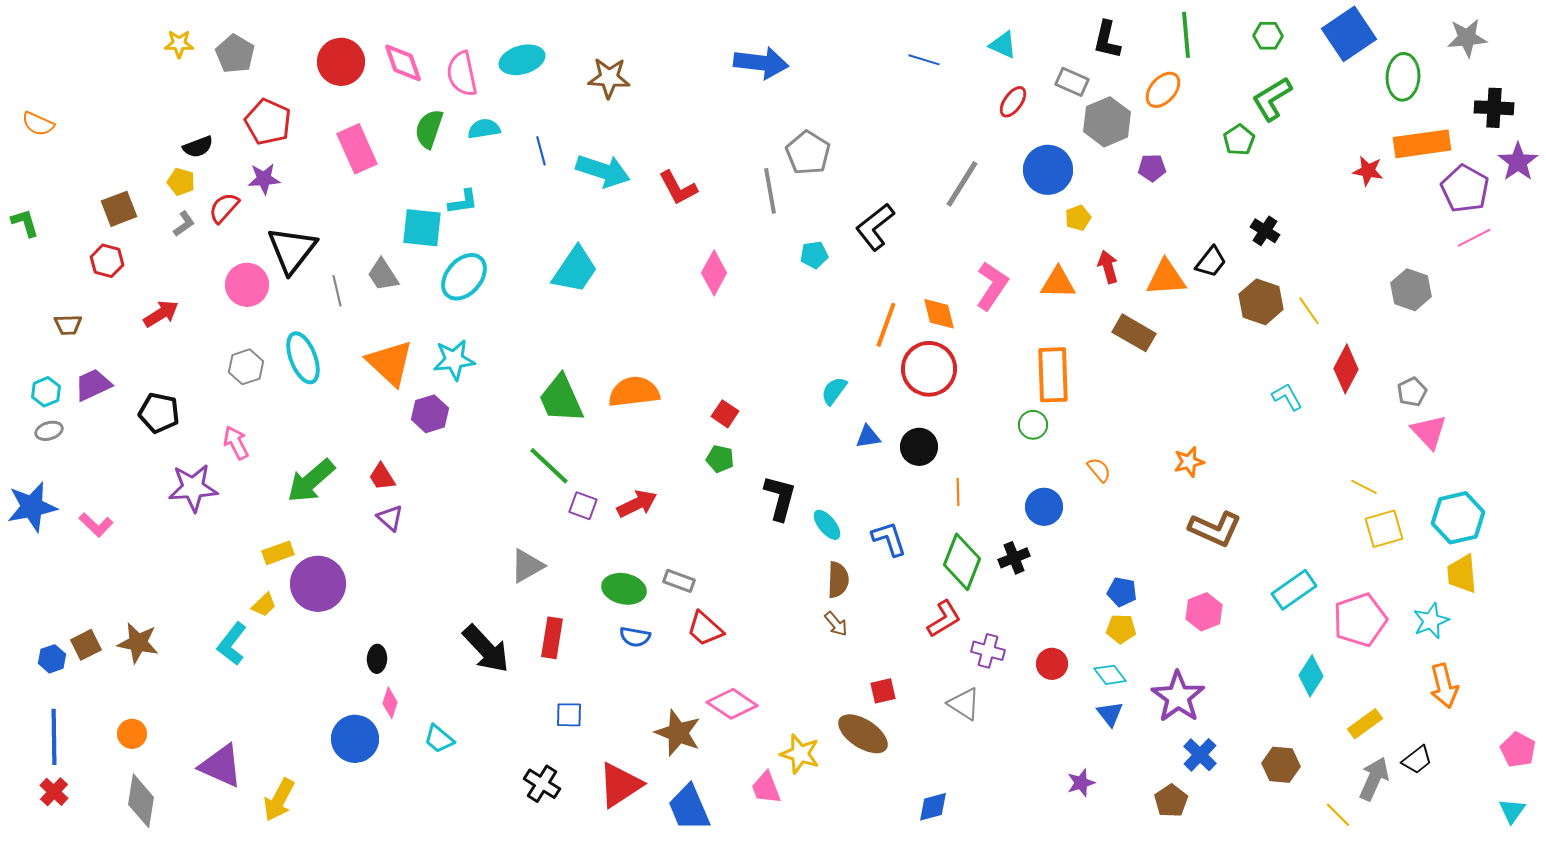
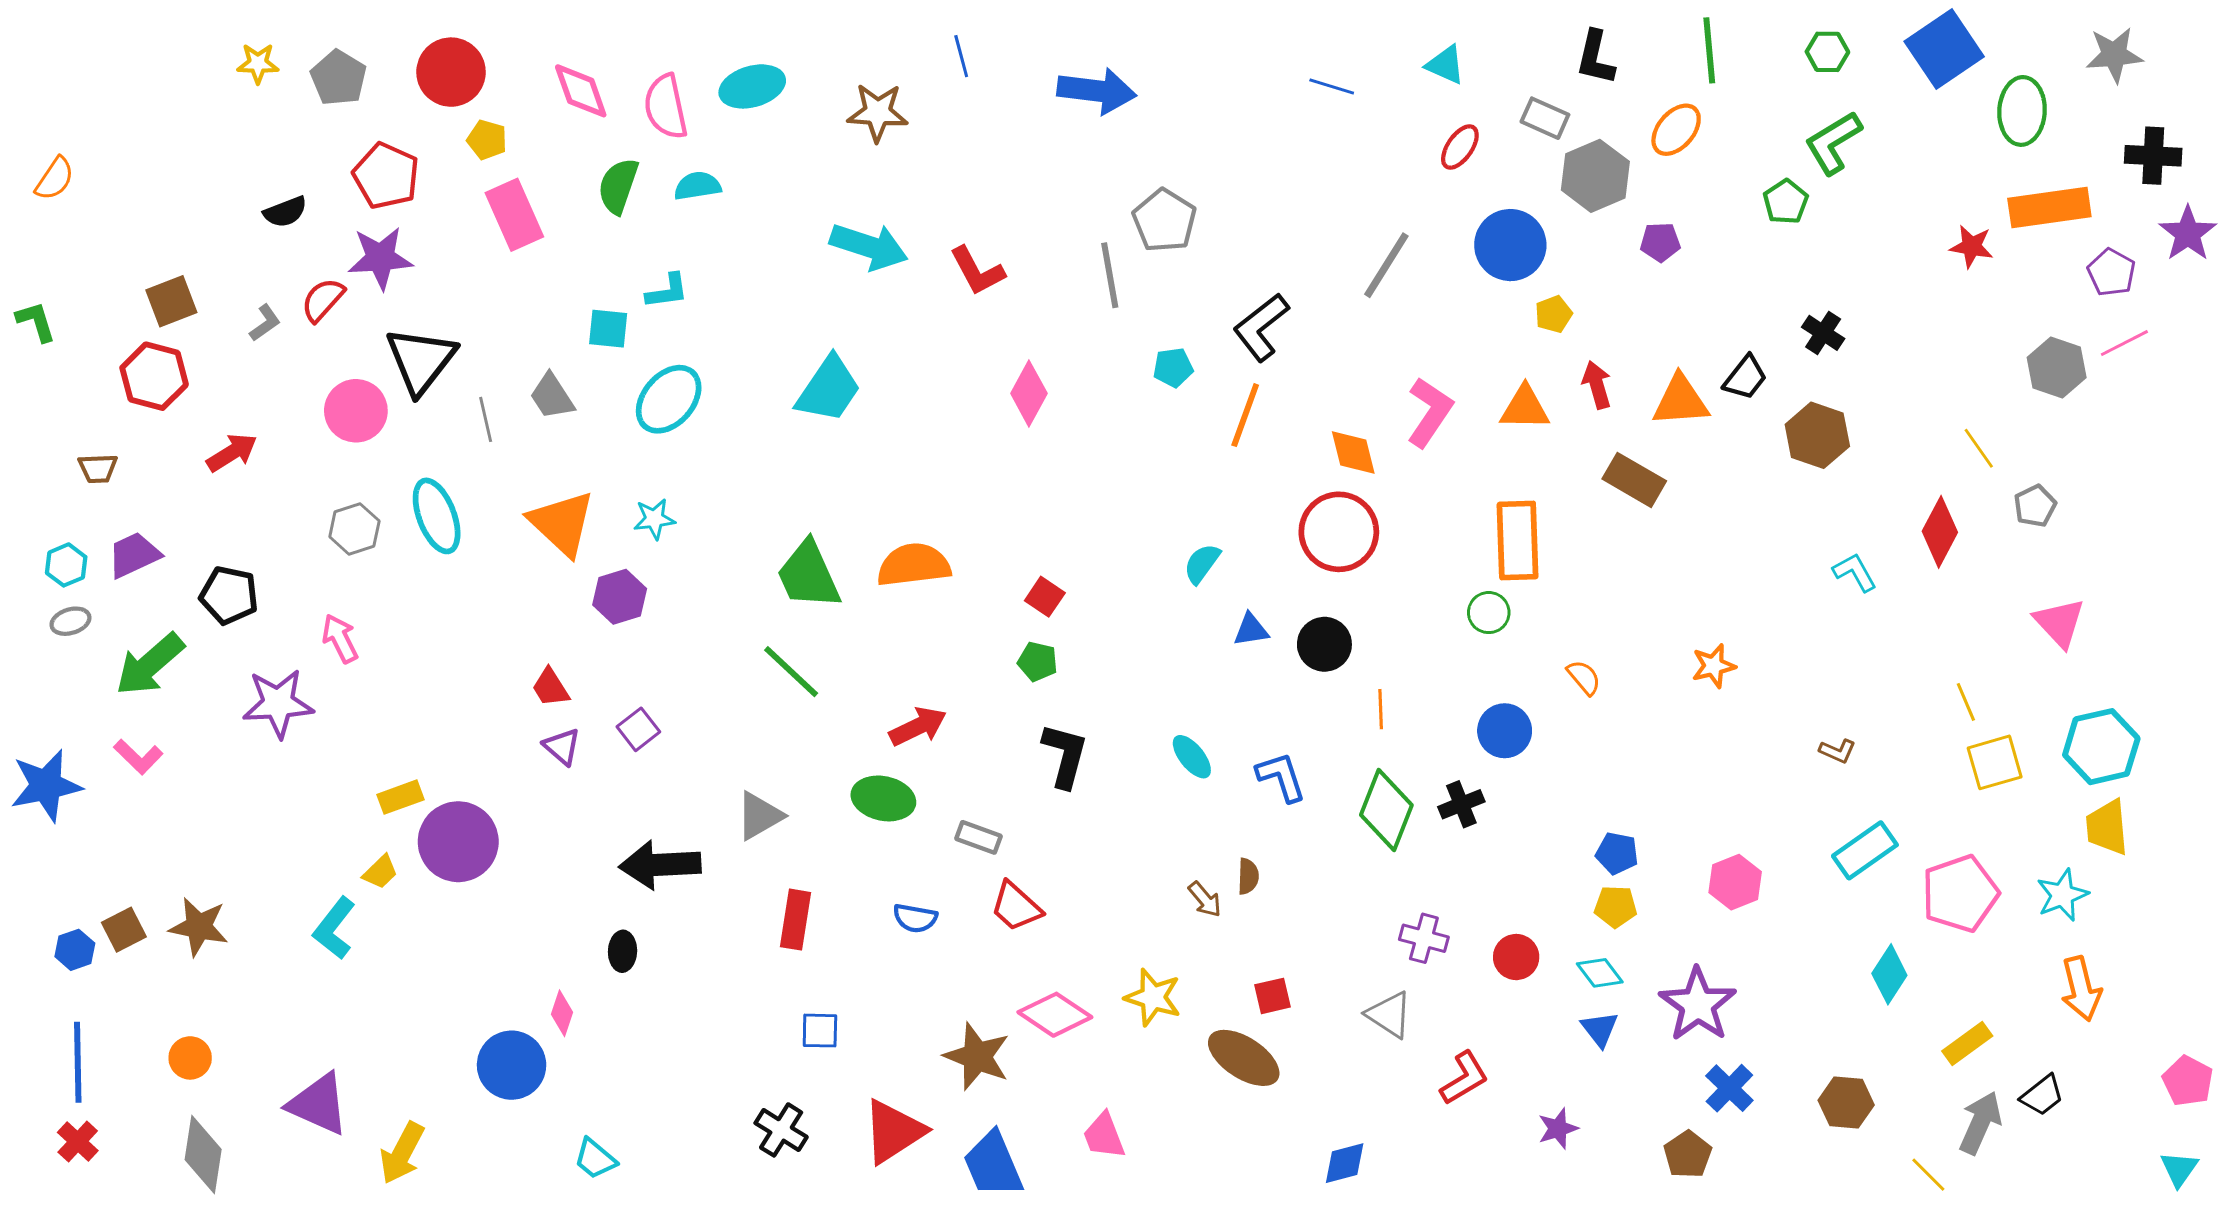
red circle: (341, 62) -> (451, 72), moved
orange semicircle: (38, 124) -> (55, 179), turned -80
blue line: (541, 151) -> (961, 56), moved
purple star: (264, 179) -> (380, 258), size x1.4
yellow pentagon: (181, 182) -> (487, 140), moved
purple pentagon: (1465, 189) -> (2111, 272), size x0.7
cyan square: (422, 228) -> (608, 329), size x0.7
red hexagon: (107, 261) -> (154, 376), size x1.4
gray hexagon: (1411, 290) -> (2057, 368), moved
yellow line: (1309, 311) -> (1979, 448), moved
orange line: (886, 325) -> (1245, 415), moved
cyan star: (454, 360) -> (654, 519), size x0.7
gray pentagon: (1412, 392) -> (2035, 506), moved
green arrow: (311, 481) -> (150, 664), moved
yellow line: (1364, 487) -> (1966, 702), turned 40
black L-shape: (780, 498) -> (1065, 755), moved
purple square: (583, 506) -> (638, 729), moved, turned 32
blue star: (32, 507) -> (46, 786), moved
brown L-shape: (1215, 529) -> (1838, 751), moved, size x0.5
brown semicircle: (838, 580) -> (1248, 876), moved, size x0.7
green ellipse: (624, 589) -> (883, 798), moved
red L-shape: (944, 619) -> (1464, 1078), moved
black arrow: (486, 649) -> (660, 865), moved, turned 130
black ellipse: (377, 659) -> (623, 951), moved
cyan trapezoid: (439, 739) -> (595, 1159), moved
yellow star: (800, 754) -> (1153, 997), moved

